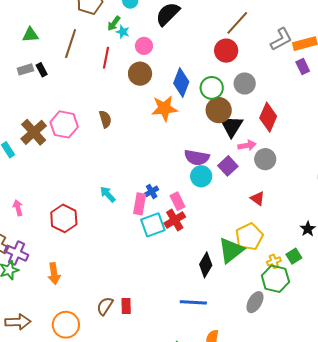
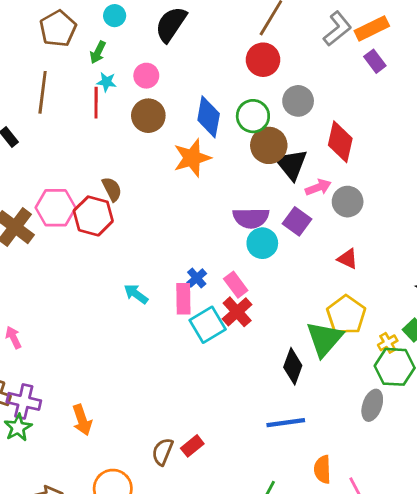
cyan star: (123, 32) -> (107, 82), moved
red hexagon: (64, 218) -> (93, 216), moved
red rectangle: (126, 306) -> (192, 446), turned 63

